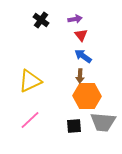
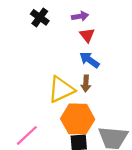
yellow triangle: (30, 81) -> (61, 89), moved
orange hexagon: (87, 96) -> (78, 119), moved

